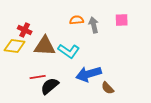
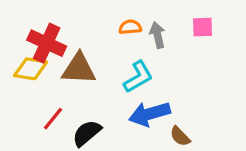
red cross: (25, 30) -> (47, 43), size x1.6
cyan L-shape: (69, 51) -> (138, 77), moved, turned -65
red line: (38, 77) -> (53, 119), moved, turned -42

